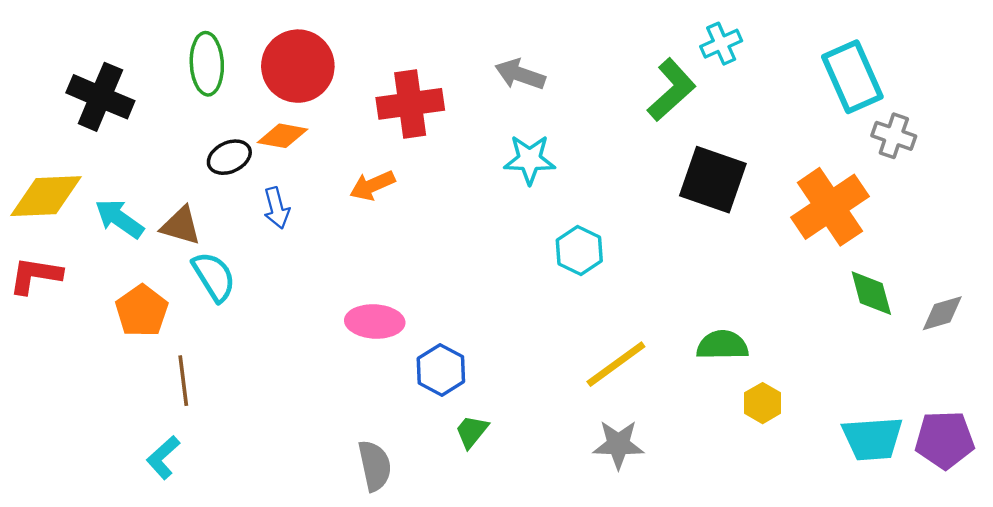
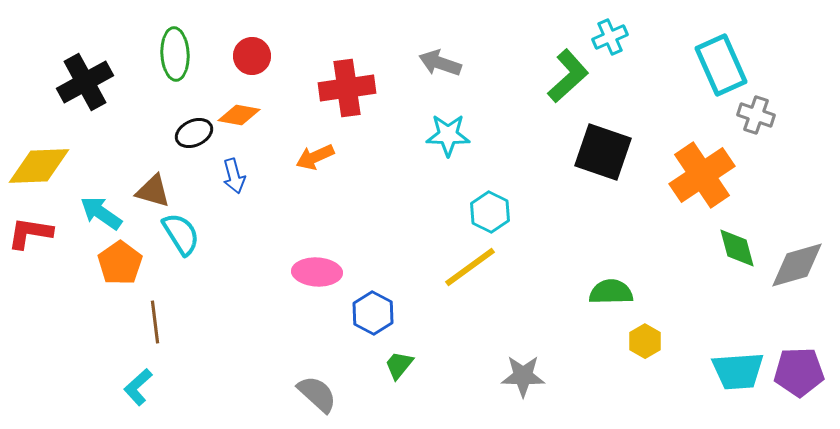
red circle: (298, 66) -> (252, 56), size x0.6
black cross: (100, 97) -> (85, 82), turned 38
cyan arrow: (119, 219) -> (101, 213), moved
gray diamond: (942, 313) -> (797, 265), size x1.5
yellow line: (616, 364) -> (470, 267), moved
gray semicircle: (375, 466) -> (317, 394), turned -36

